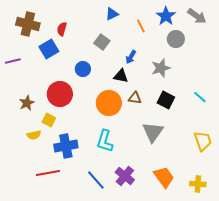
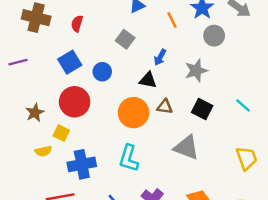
blue square: (49, 49) -> (70, 62), moved
gray triangle: (153, 132) -> (186, 147), turned -45

